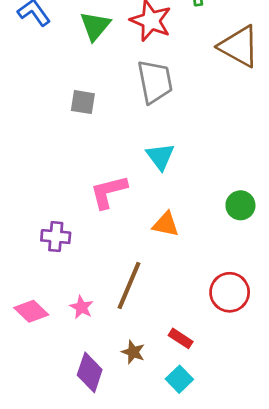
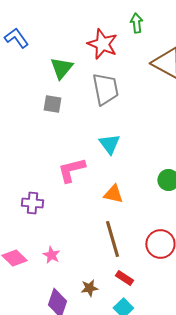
green triangle: (95, 26) -> (61, 68), moved
brown line: (129, 285) -> (112, 239), moved, turned -39
brown star: (133, 352) -> (89, 288), turned -30

